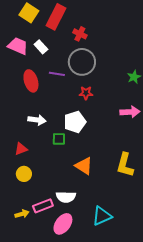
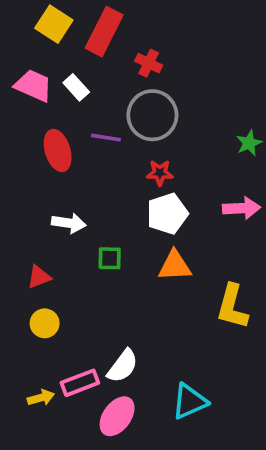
white pentagon: (75, 122) -> (167, 214), moved
orange triangle: (84, 166) -> (175, 266), moved, turned -36
white semicircle: (66, 197) -> (123, 366), turned -54

